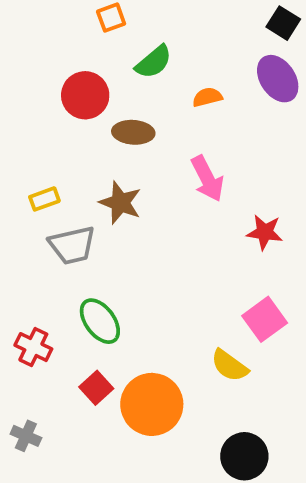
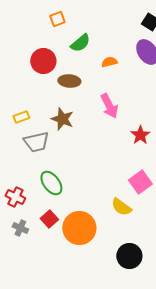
red star: (265, 232) -> (140, 135), turned 30
gray cross: (26, 436) -> (20, 228), moved

